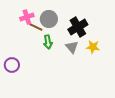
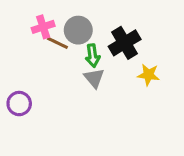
green arrow: (48, 42) -> (93, 56), moved
gray triangle: (72, 47) -> (94, 78), moved

